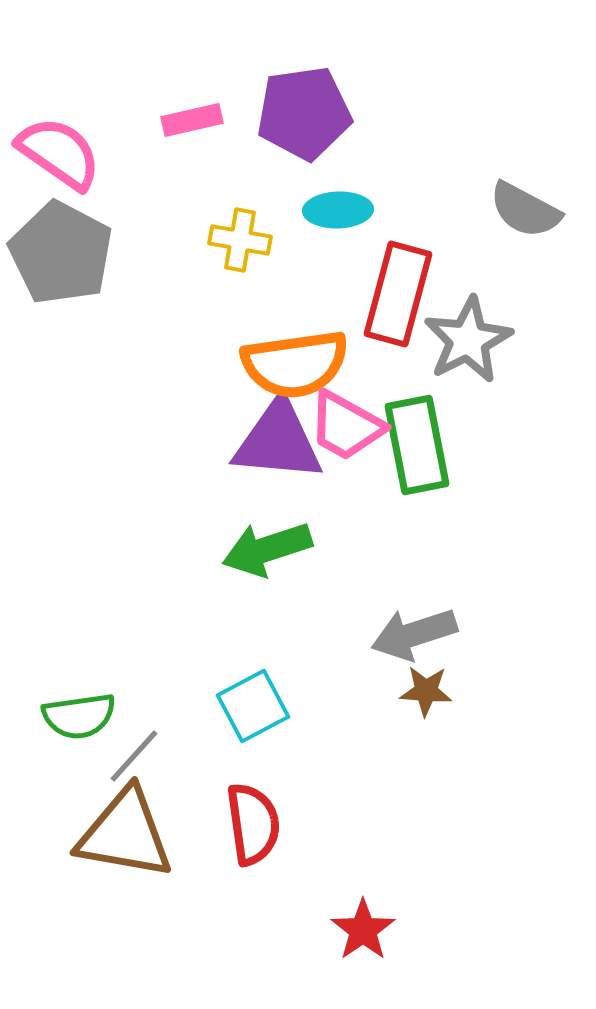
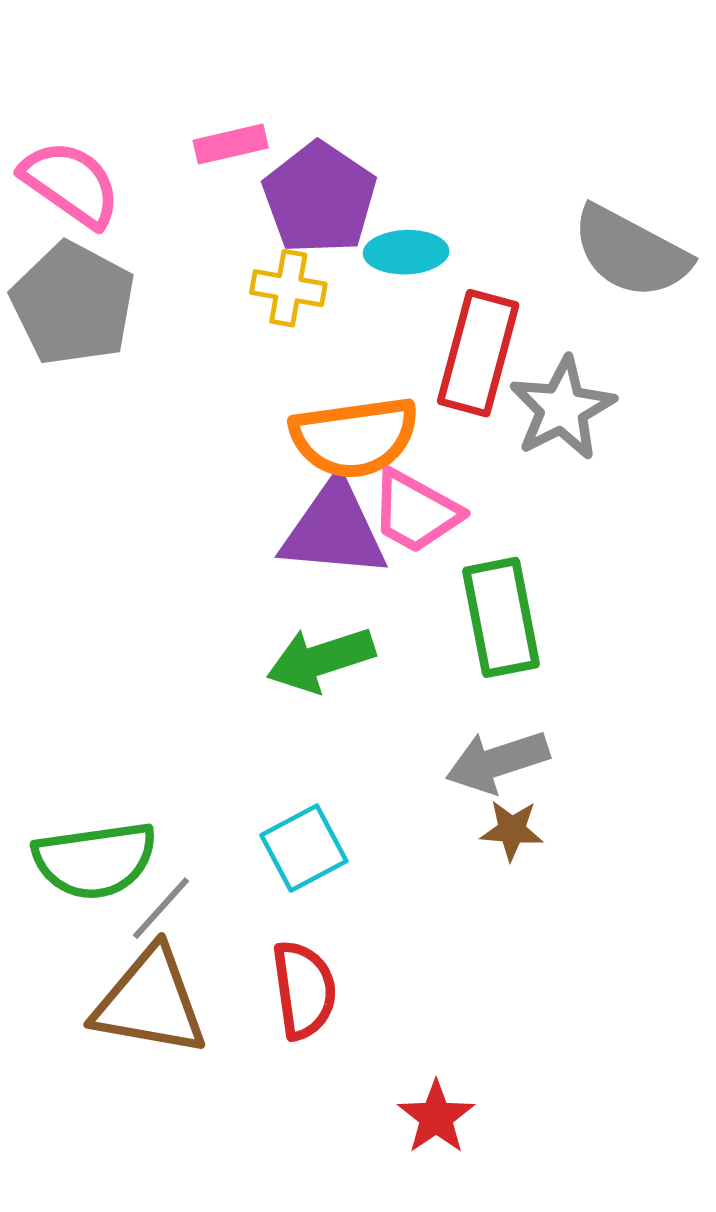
purple pentagon: (304, 113) -> (320, 198), moved, turned -30
gray semicircle: (525, 210) -> (631, 252), size x1.4
green rectangle: (417, 445) -> (501, 617), moved
green semicircle: (79, 716) -> (95, 860), size x1.4

